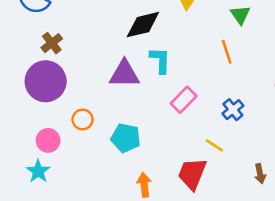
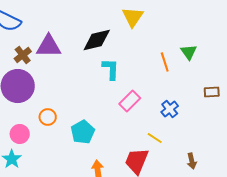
green triangle: (240, 15) -> (189, 52), moved
purple triangle: (124, 74) -> (49, 46), moved
cyan pentagon: (126, 138) -> (83, 132), turned 30

